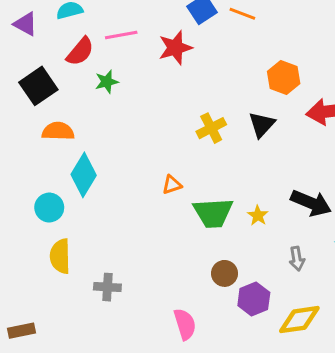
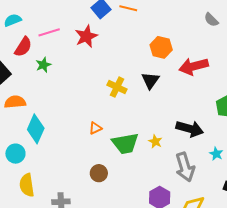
yellow cross: (211, 128) -> (117, 87), turned -30
gray arrow: (297, 259) -> (185, 167), size x1.8
brown circle: (225, 273) -> (99, 173), moved

